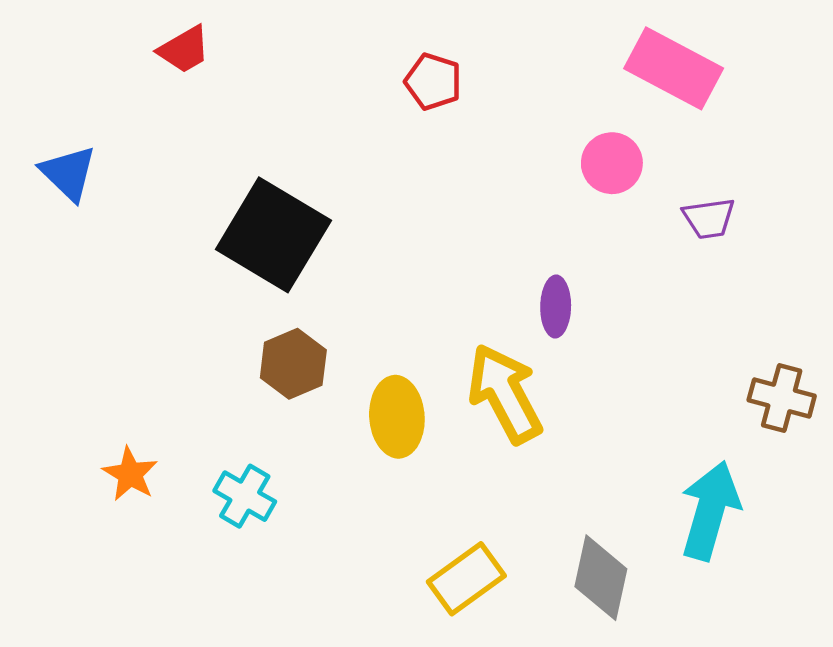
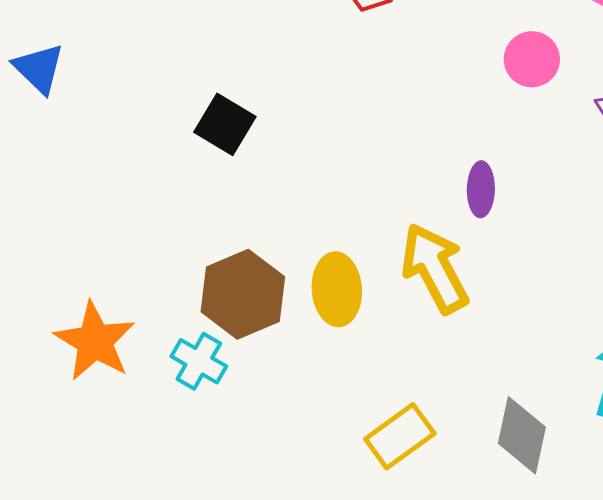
black square: (273, 235) -> (225, 124), size x0.6
brown hexagon: (293, 364) -> (243, 294), moved, size x1.4
orange star: (130, 474) -> (95, 341), size x1.6

